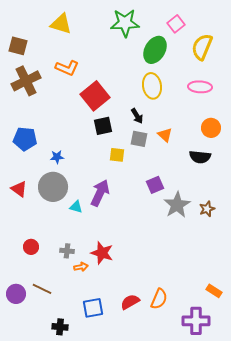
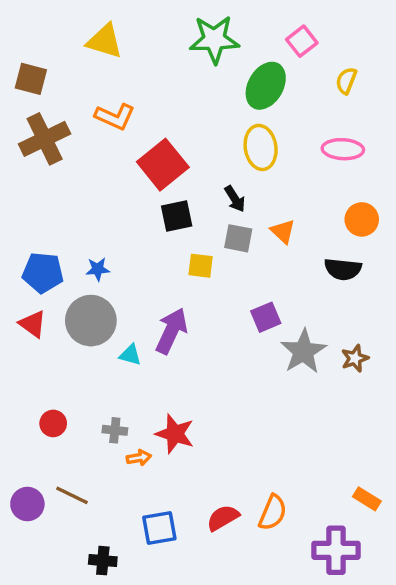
yellow semicircle: (202, 47) -> (346, 81), size x0.6
blue pentagon: (25, 139) -> (43, 273), moved

